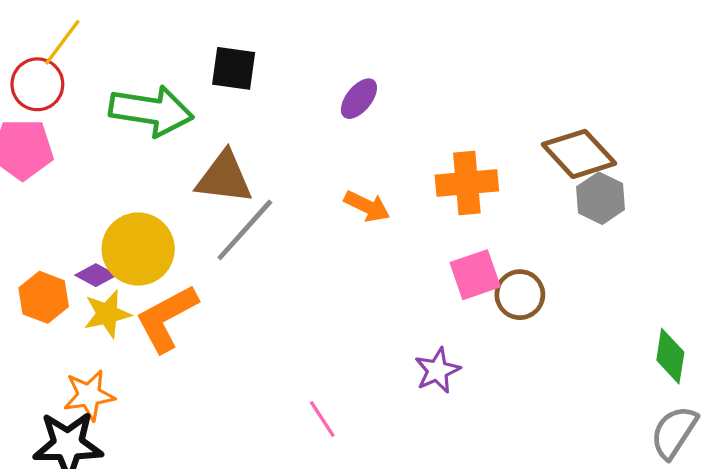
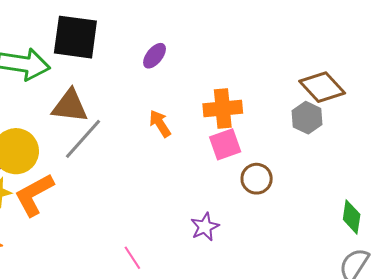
black square: (234, 68) -> (75, 37), size x1.6
brown diamond: (579, 154) -> (322, 87), moved
orange arrow: (367, 206) -> (160, 124), turned -148
pink square: (475, 275) -> (225, 144), moved

